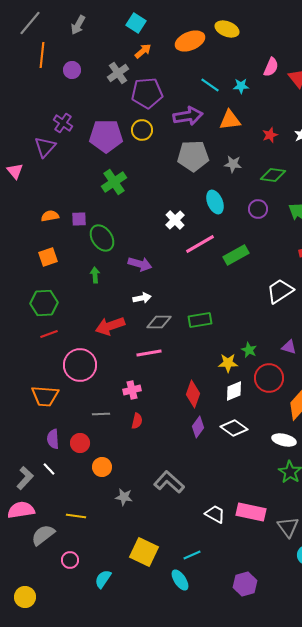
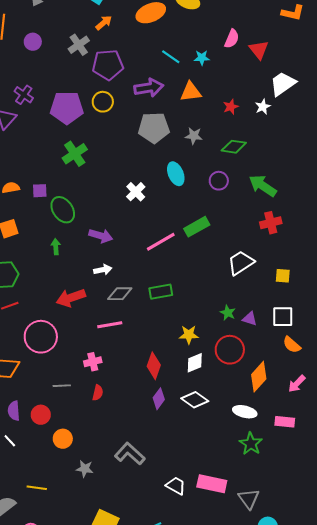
pink line: (200, 244) -> (161, 242), moved
green star: (249, 350) -> (228, 313), moved

